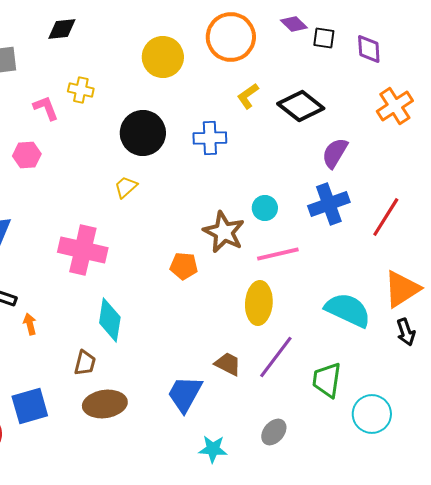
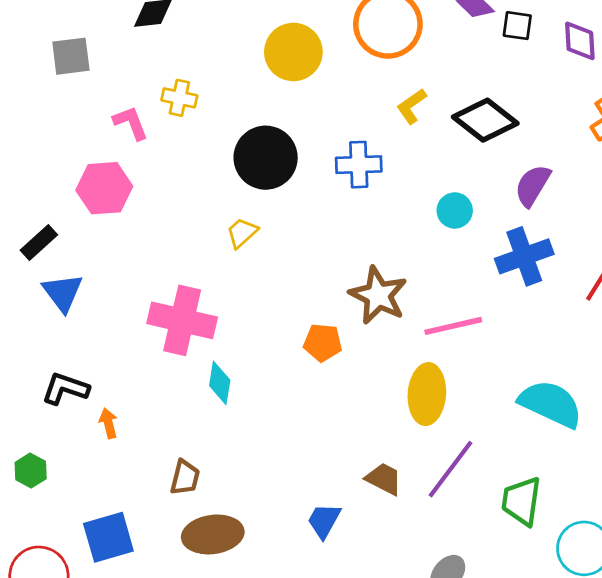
pink hexagon: (27, 155) -> (104, 188), size x1.4
cyan circle: (265, 208) -> (455, 210), moved
cyan diamond: (110, 320) -> (220, 383), moved, size x0.7
blue trapezoid: (185, 394) -> (324, 521), size x0.7

